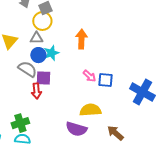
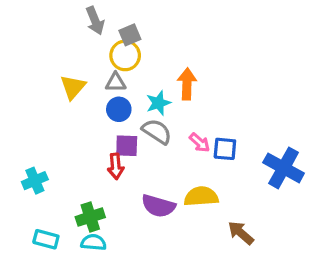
cyan star: (51, 53) -> (158, 103), moved
gray semicircle: (27, 69) -> (157, 131), moved
purple semicircle: (76, 129) -> (158, 206), moved

